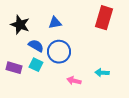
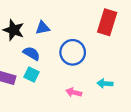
blue triangle: (55, 23) -> (43, 28), moved
blue circle: (59, 52) -> (73, 52), moved

